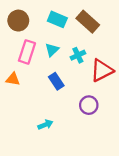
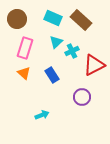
cyan triangle: (52, 50) -> (56, 42), moved
orange triangle: (13, 79) -> (24, 73), moved, turned 32

